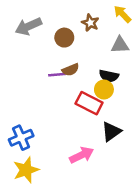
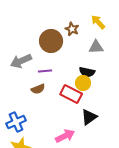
gray arrow: (28, 26) -> (21, 61), moved
brown circle: (64, 38) -> (51, 41), size x1.5
brown semicircle: (71, 70) -> (38, 89), moved

